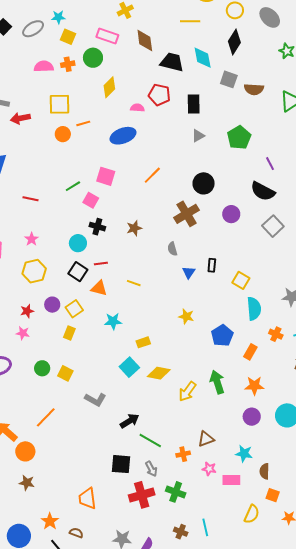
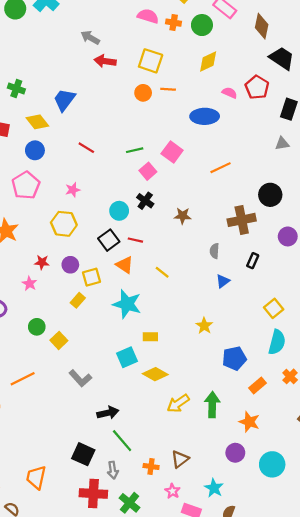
black rectangle: (212, 265) -> (253, 261), moved
cyan star: (113, 321) -> (127, 304), size x1.5
brown triangle: (206, 439) -> (180, 459), turned -36

